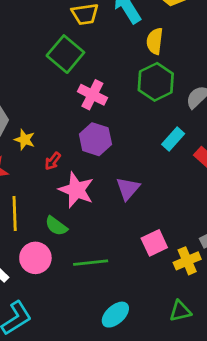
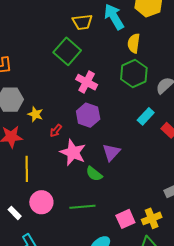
green semicircle: (56, 226) -> (94, 174), moved
pink square: (154, 243) -> (125, 219), moved
yellow cross: (187, 261) -> (152, 218), moved

